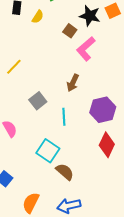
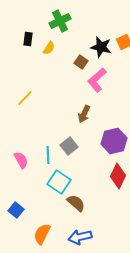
gray square: (38, 101) -> (69, 146), moved
cyan line: (64, 117) -> (48, 155), moved

